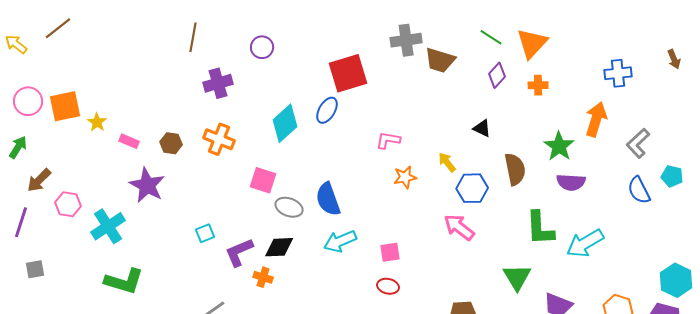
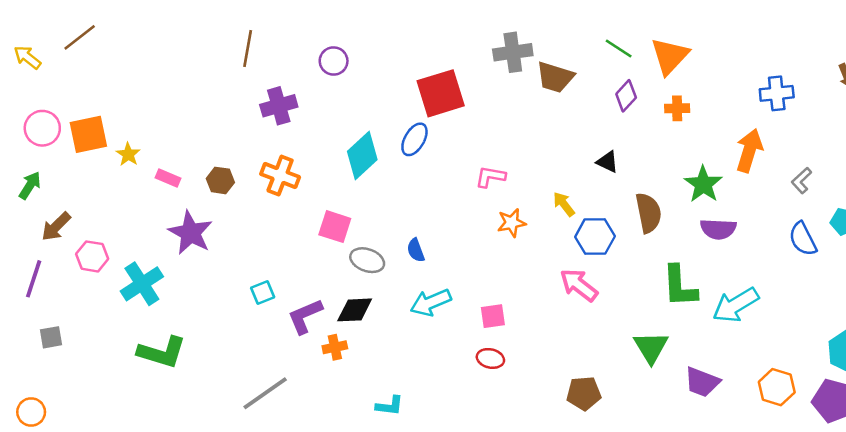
gray L-shape: (638, 143) -> (802, 180), size x0.7
blue semicircle: (328, 199) -> (416, 250), size x0.6
orange cross: (263, 277) -> (335, 347), turned -30

